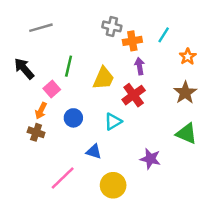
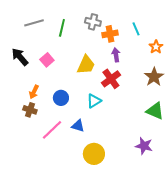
cyan line: (164, 35) -> (136, 29), turned -56
green line: (69, 66) -> (62, 28), moved
pink square: (52, 89) -> (47, 60), moved
purple star: (150, 159) -> (144, 146), moved
pink line: (63, 178) -> (52, 130), moved

